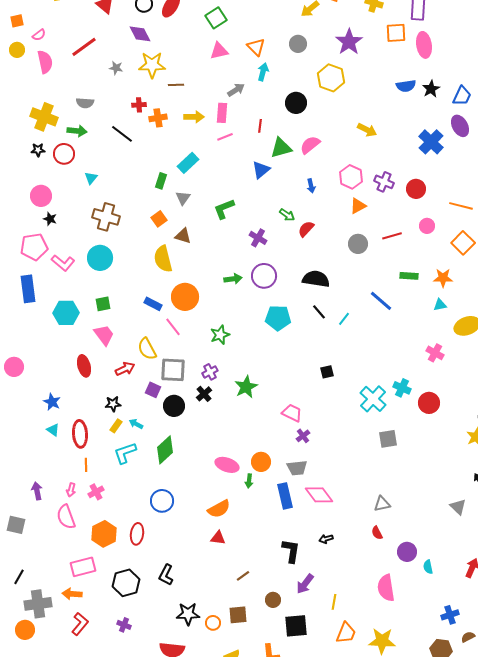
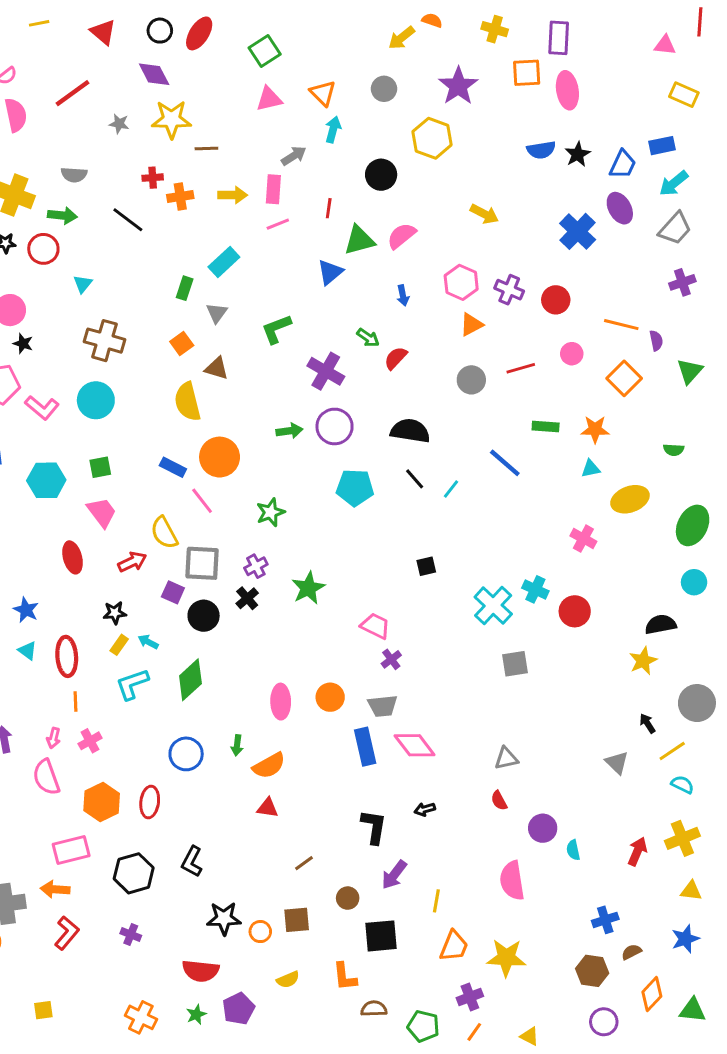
purple cross: (258, 238) -> (326, 371), size x1.4
pink ellipse: (227, 465) -> (281, 702), turned 70
green arrow: (249, 481) -> (237, 745), moved

